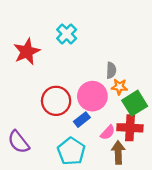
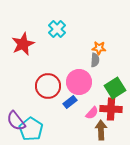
orange star: (119, 87) -> (99, 48), moved
cyan pentagon: (71, 151) -> (31, 129), moved

